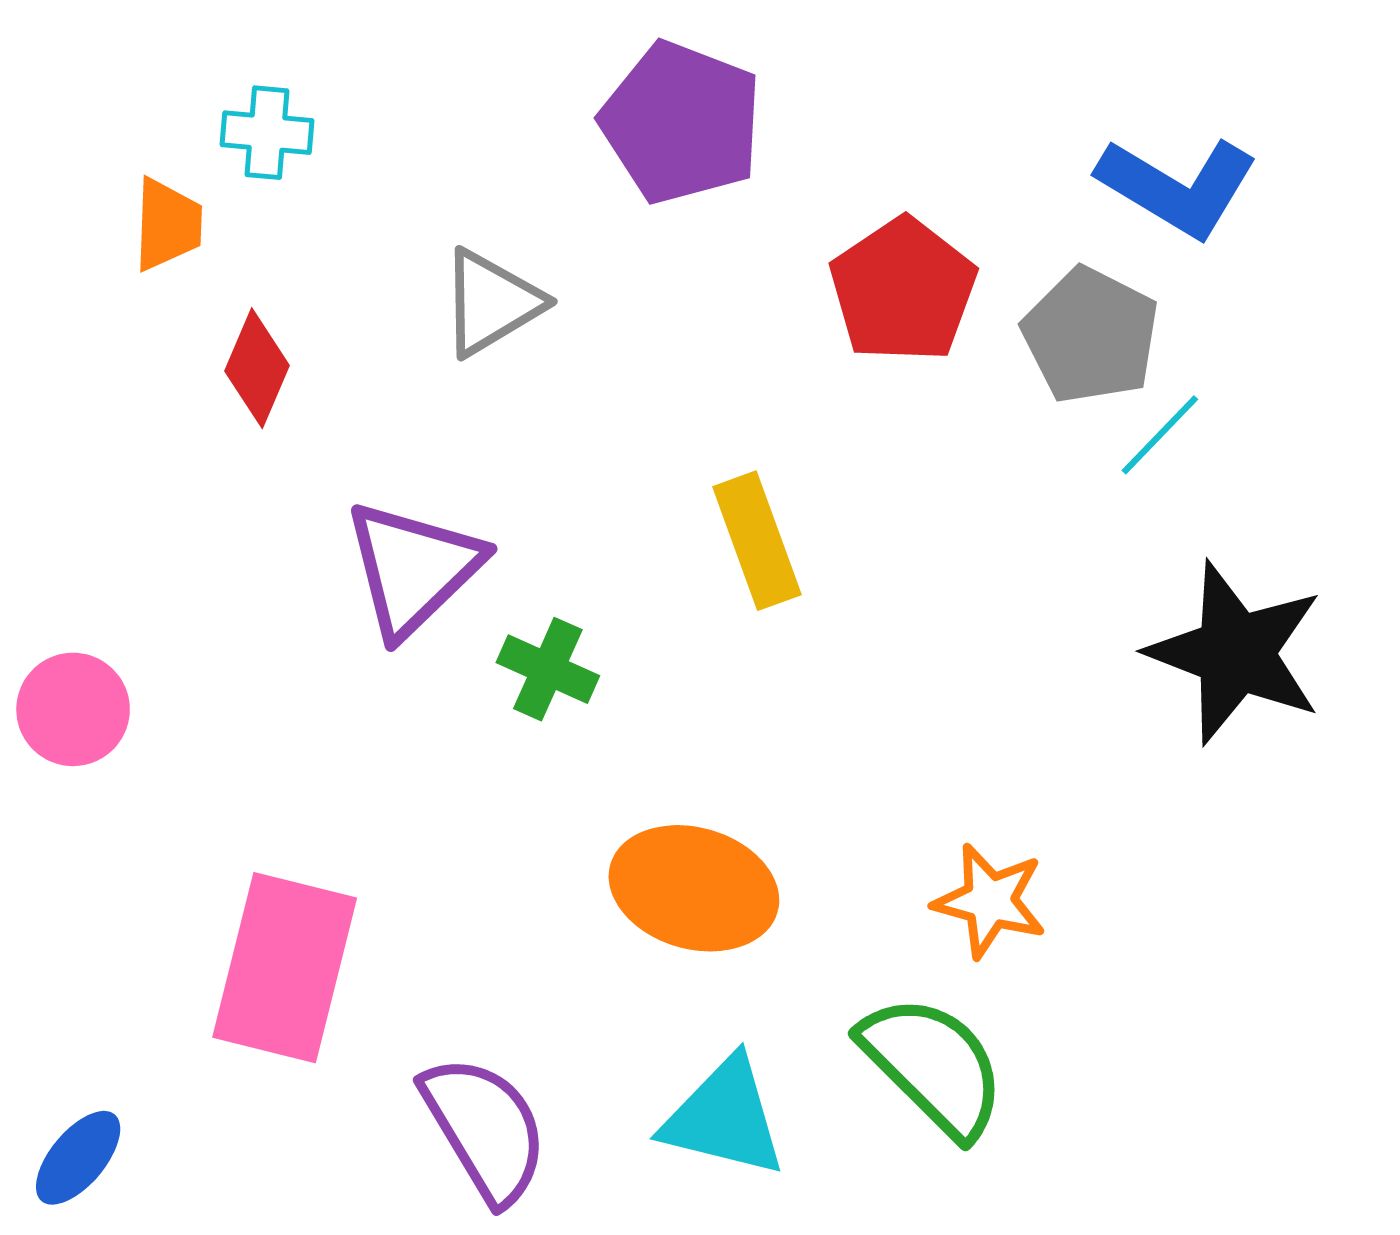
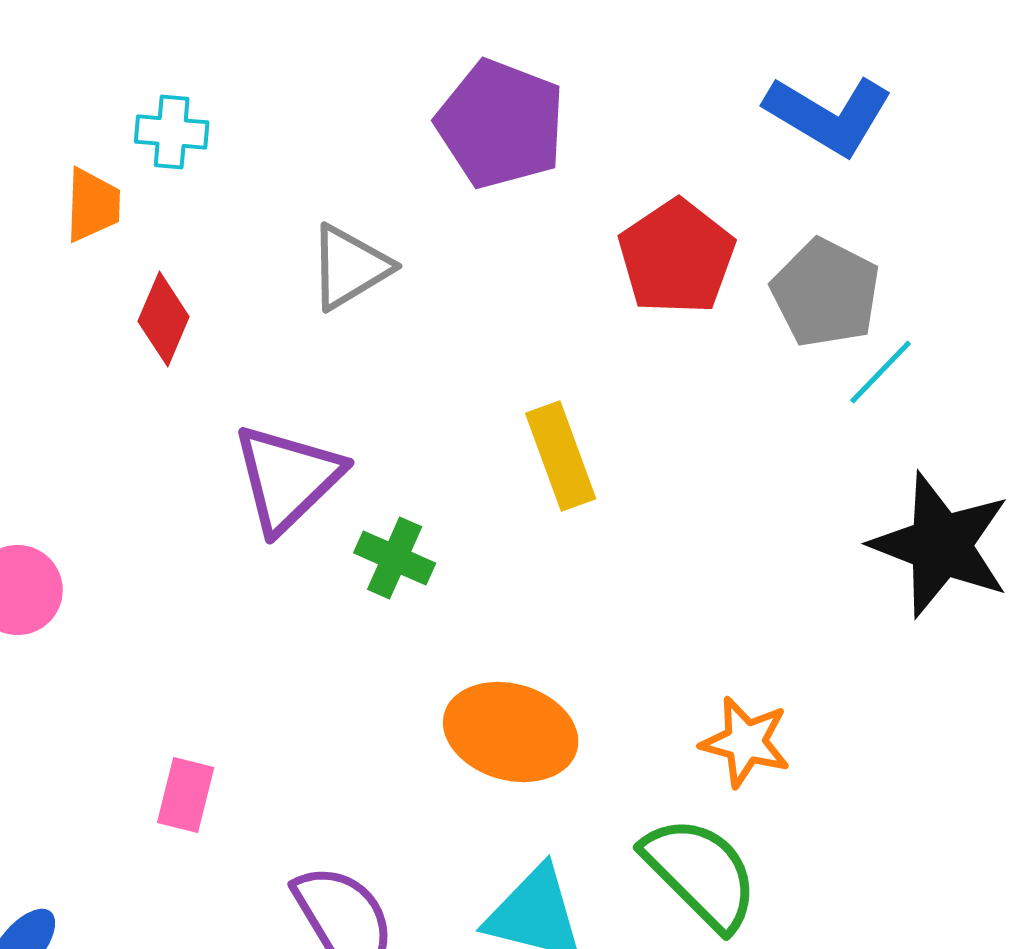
blue L-shape: (1178, 187) -> (829, 115), moved
pink rectangle: (285, 968) -> (186, 795), size x0.5

